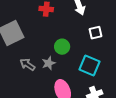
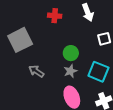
gray star: (49, 63) -> (70, 71), moved

